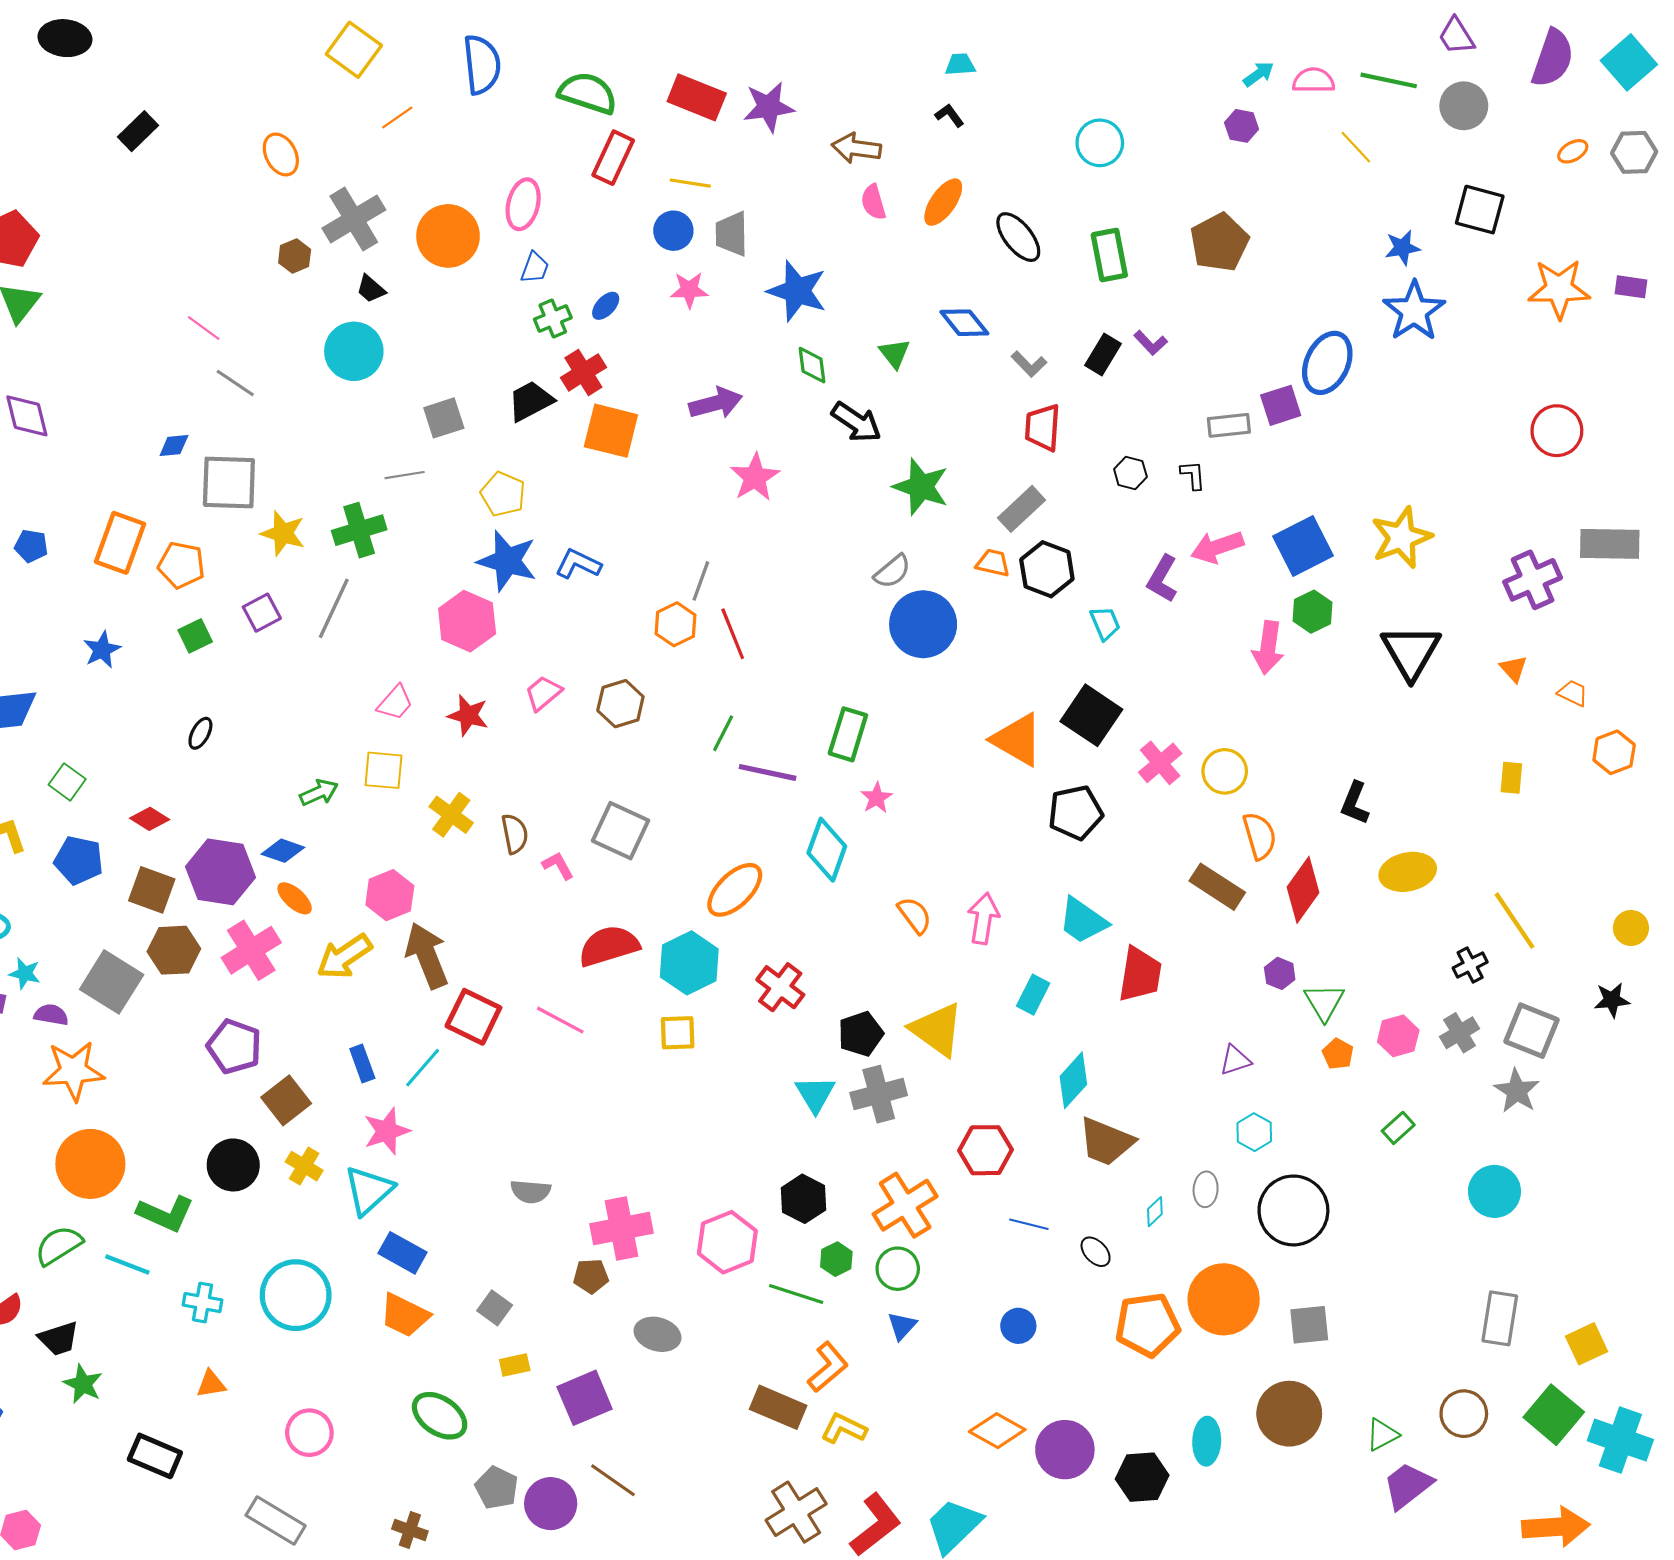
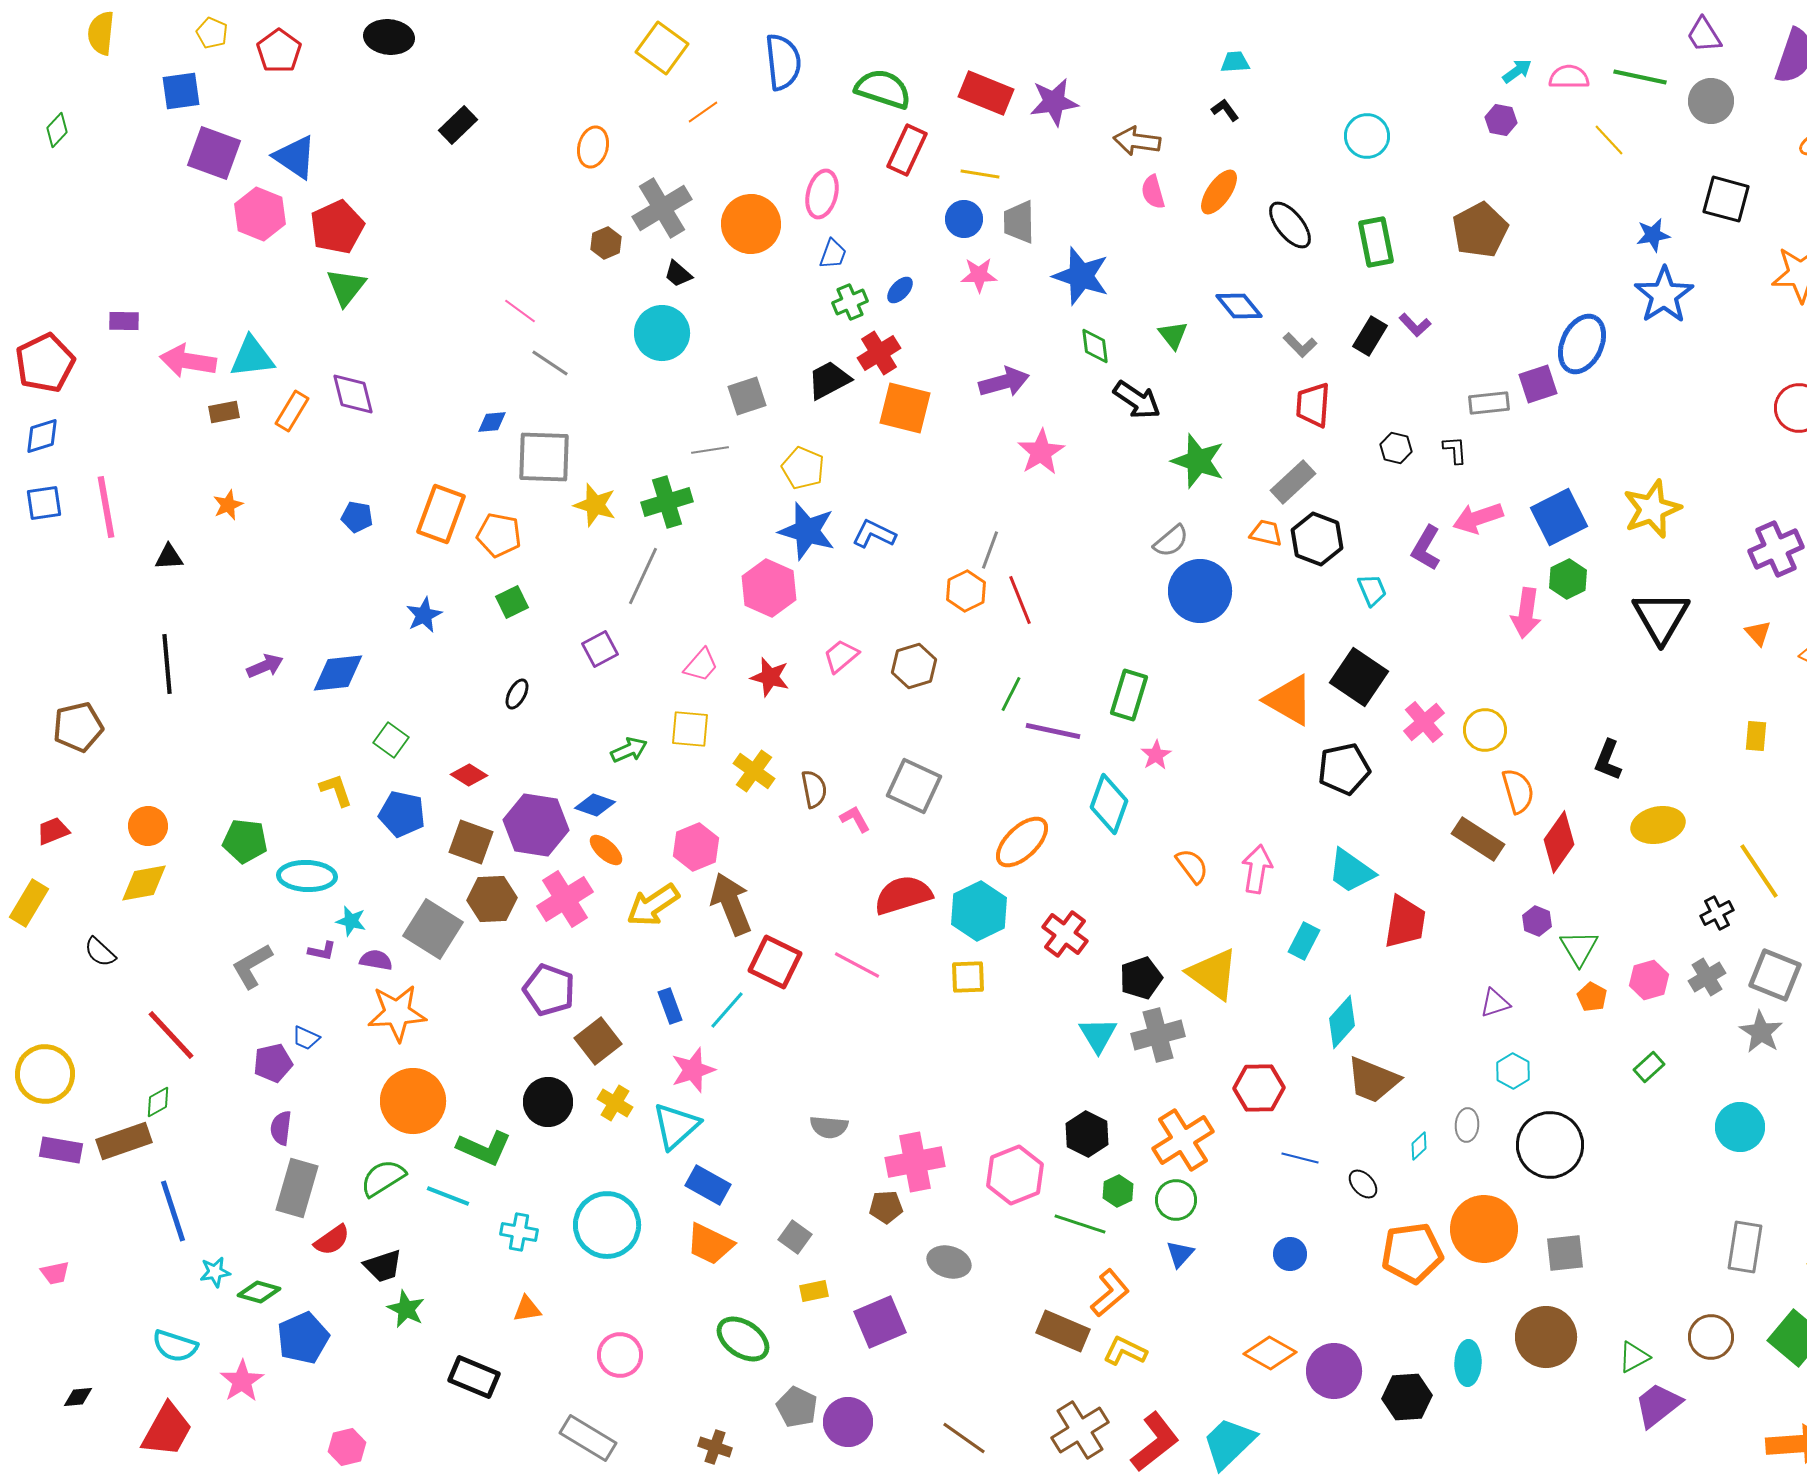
orange ellipse: (281, 154) -> (593, 147), turned 42
purple square: (262, 613) -> (600, 649), moved
brown line: (613, 1480) -> (964, 1438), moved

